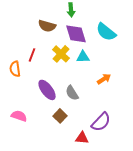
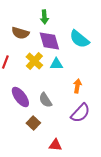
orange arrow: (104, 79) -> (77, 86), turned -48
purple semicircle: (101, 122) -> (80, 113), moved

